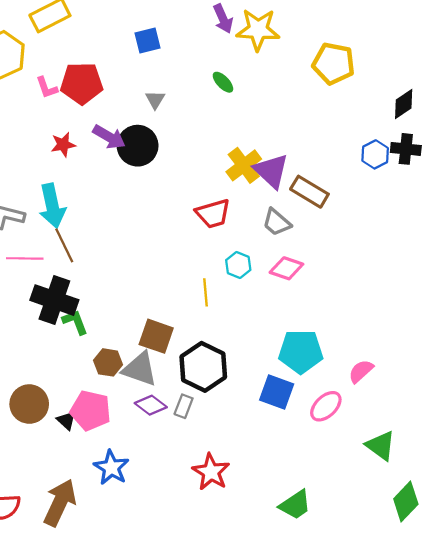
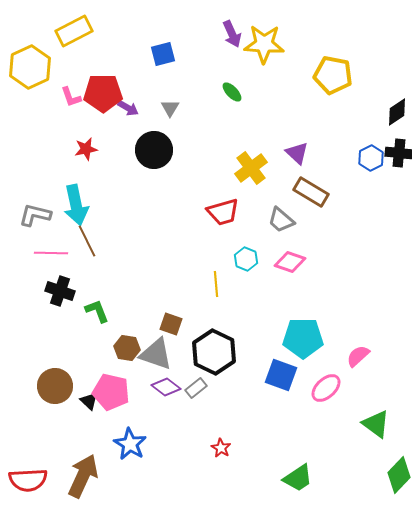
purple arrow: (109, 137) -> (128, 108), moved, size x0.7
purple triangle: (271, 171) -> (297, 153), moved, size x0.7
black cross: (54, 300) -> (60, 291), moved, size x0.7
brown square: (156, 336) -> (171, 324), size x0.7
gray rectangle: (184, 406) -> (196, 388), turned 30
red star: (211, 472) -> (221, 448), size x0.6

